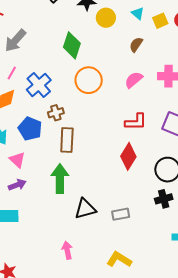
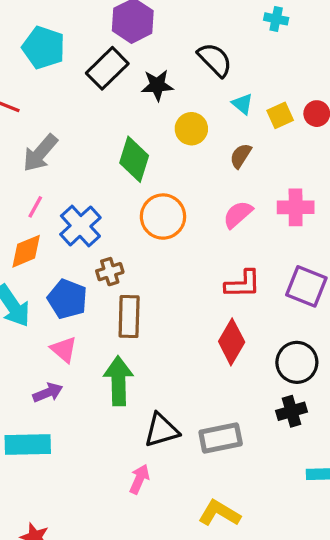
yellow circle: (106, 18) -> (191, 129), moved
pink triangle: (17, 160) -> (64, 349), moved
gray rectangle: (121, 214) -> (221, 438), size x1.4
pink arrow: (67, 250) -> (139, 479), moved, turned 36

